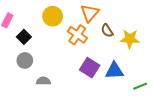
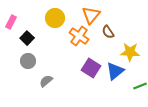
yellow star: (130, 39) -> (130, 52), moved
blue triangle: (114, 71) -> (115, 71), turned -36
gray semicircle: (43, 81) -> (46, 81), turned -40

